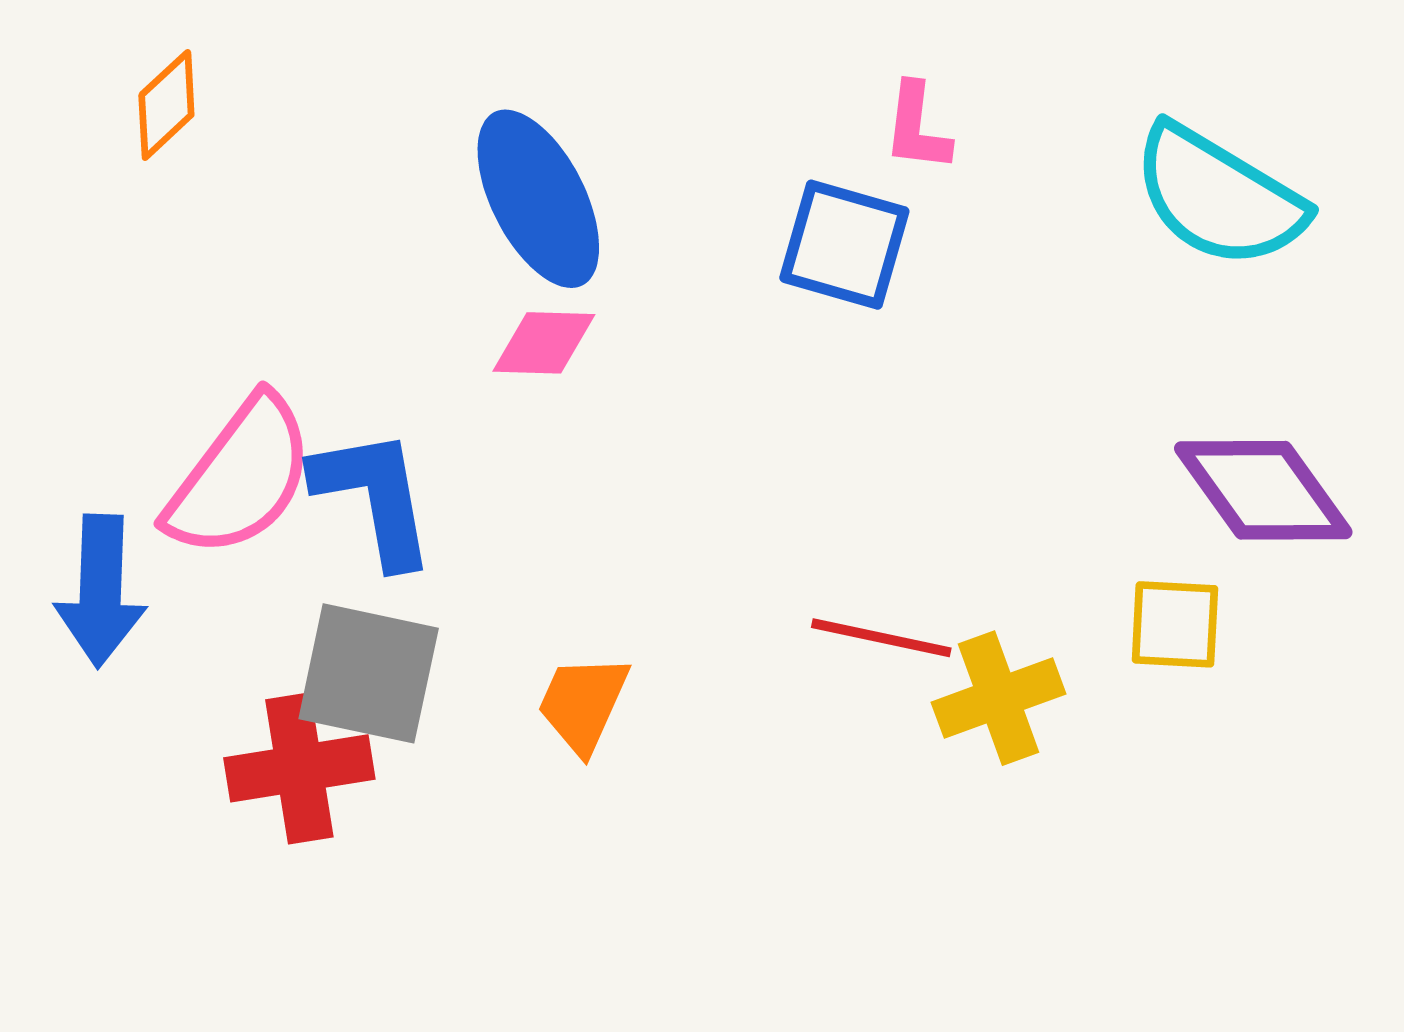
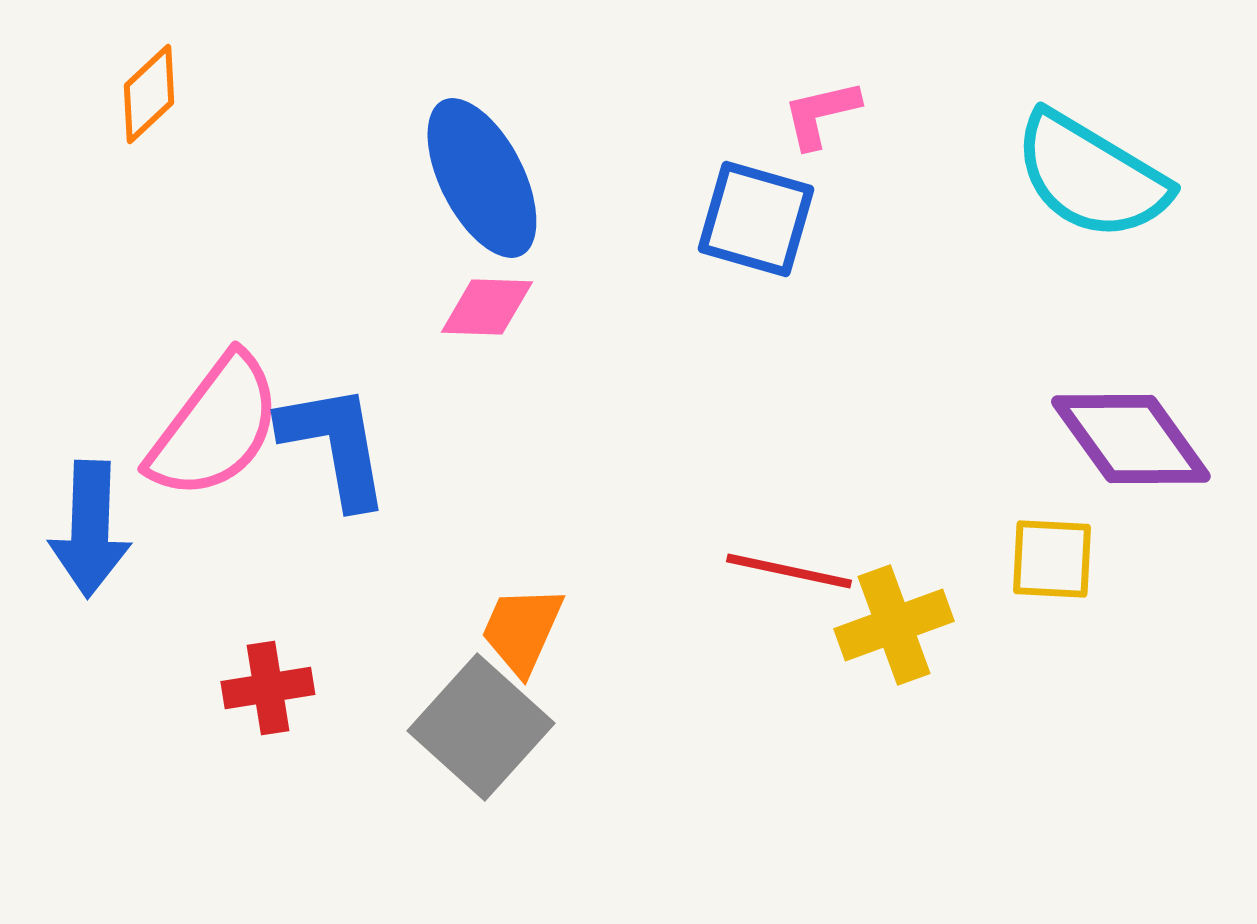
pink L-shape: (917, 127) -> (821, 114), turned 70
gray square: (369, 673) -> (481, 727), moved, turned 30
red cross: (299, 768) -> (268, 688), size x0.7

